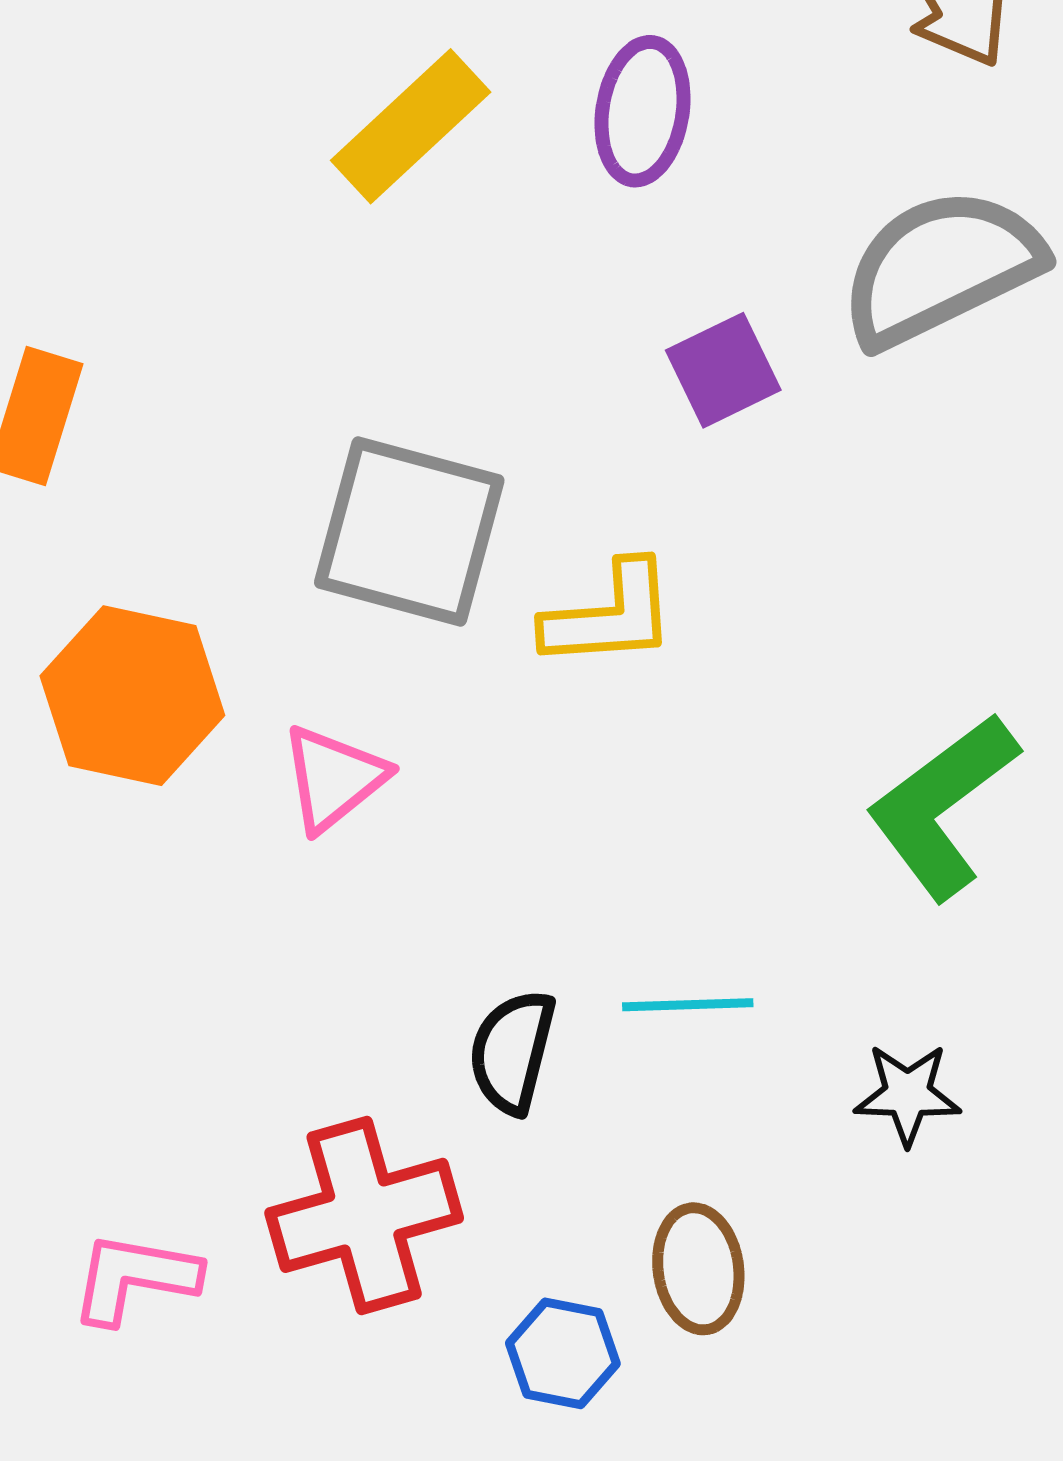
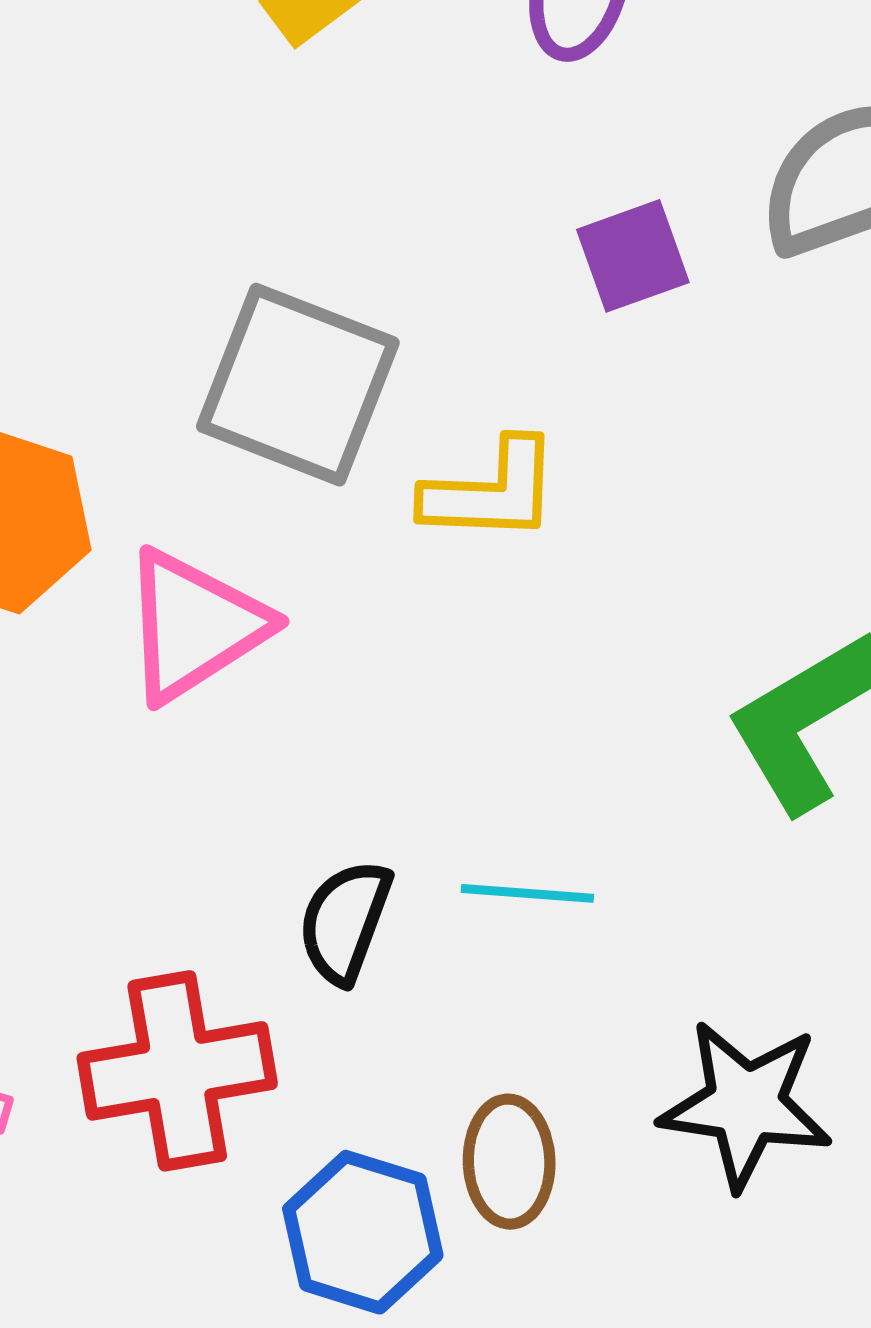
pink triangle: (334, 778) -> (194, 626), size x1.4
black star: (907, 1094) -> (746, 1104), moved, size x1.6
blue hexagon: (563, 1353) -> (363, 1232), size x1.4

